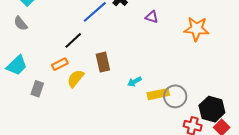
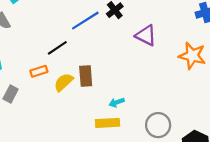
purple triangle: (152, 17) -> (146, 35), size x1.5
yellow semicircle: (76, 78) -> (64, 82), moved
yellow rectangle: (158, 94) -> (108, 123), moved

